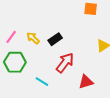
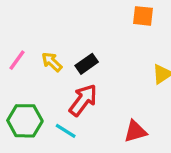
green hexagon: (15, 62) -> (25, 121), moved
red arrow: (65, 63) -> (83, 100), moved

